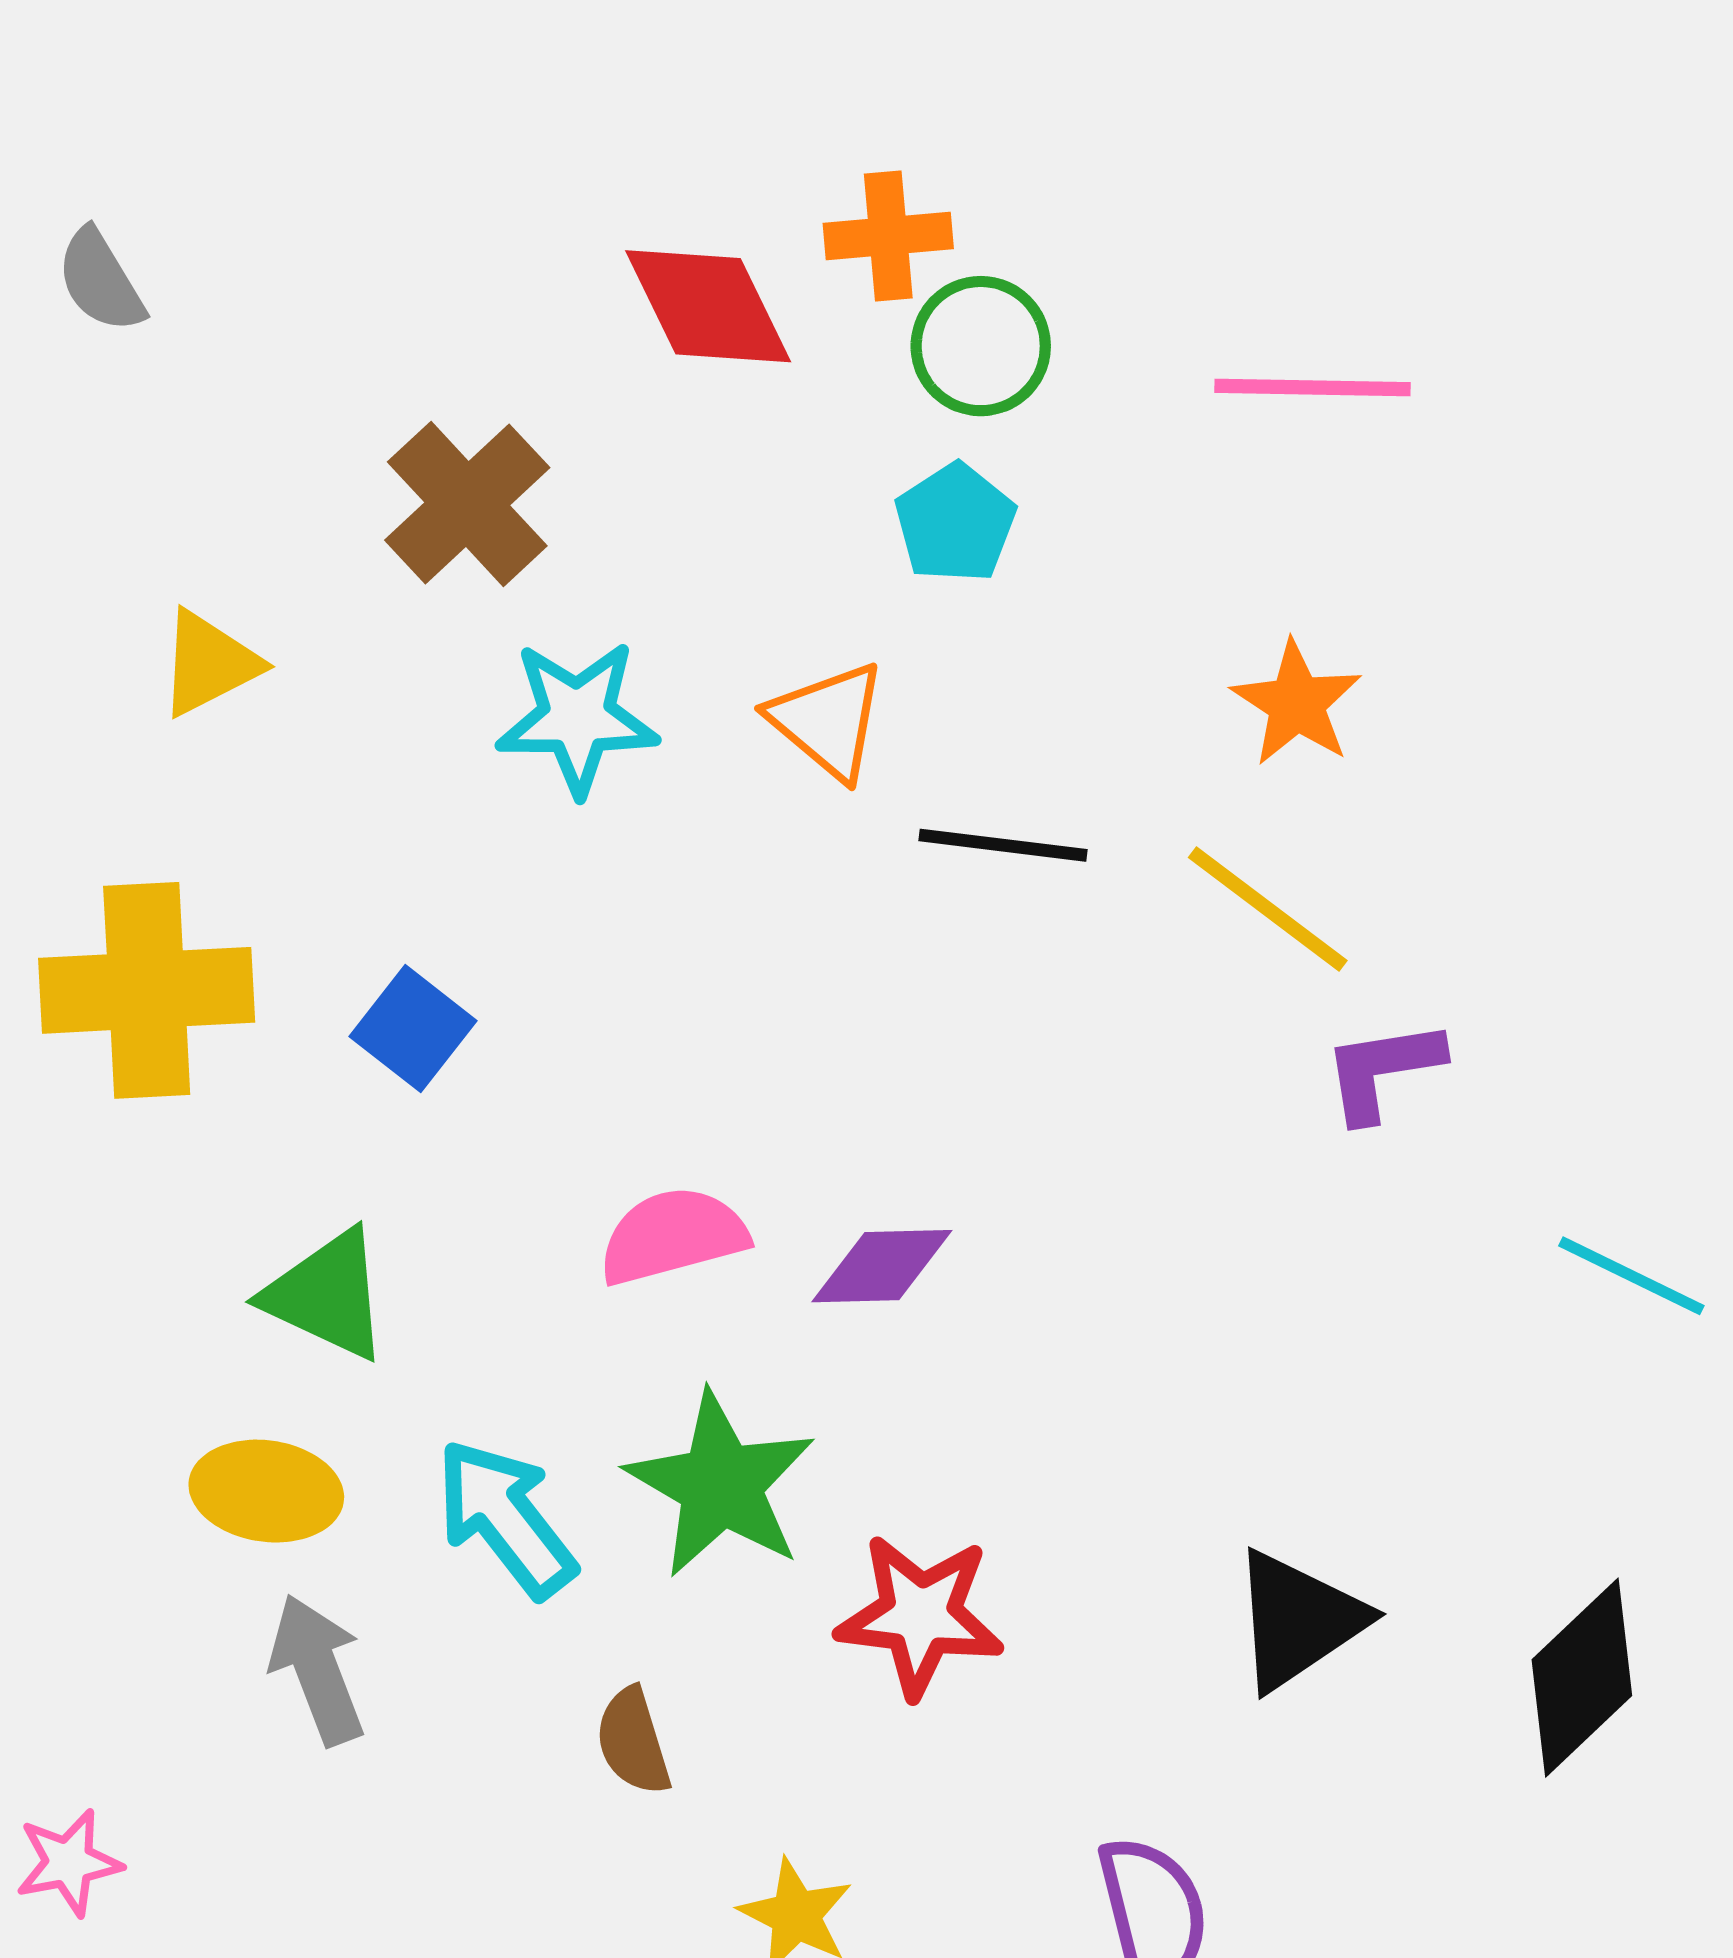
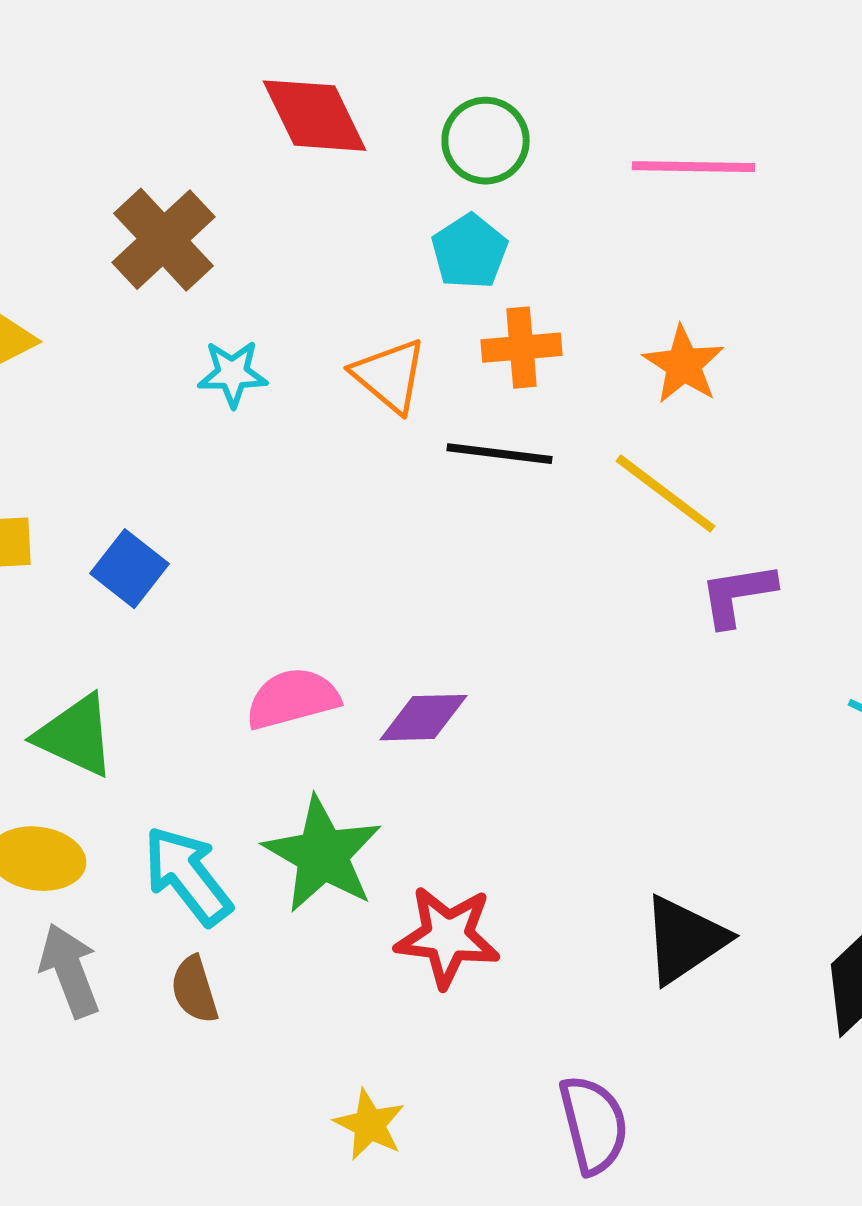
orange cross: (888, 236) -> (522, 348), moved
cyan star: (577, 718) -> (232, 374), size x0.7
brown semicircle: (633, 1741) -> (194, 990), moved

